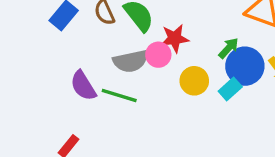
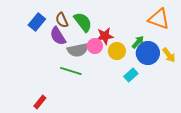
yellow circle: (194, 81) -> (117, 51), moved
purple semicircle: (83, 86) -> (58, 36), moved
cyan rectangle: (230, 89) -> (131, 75), moved

